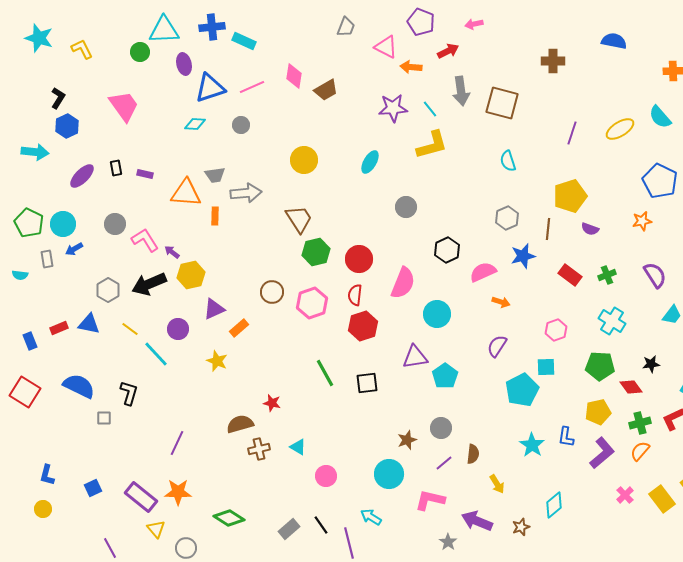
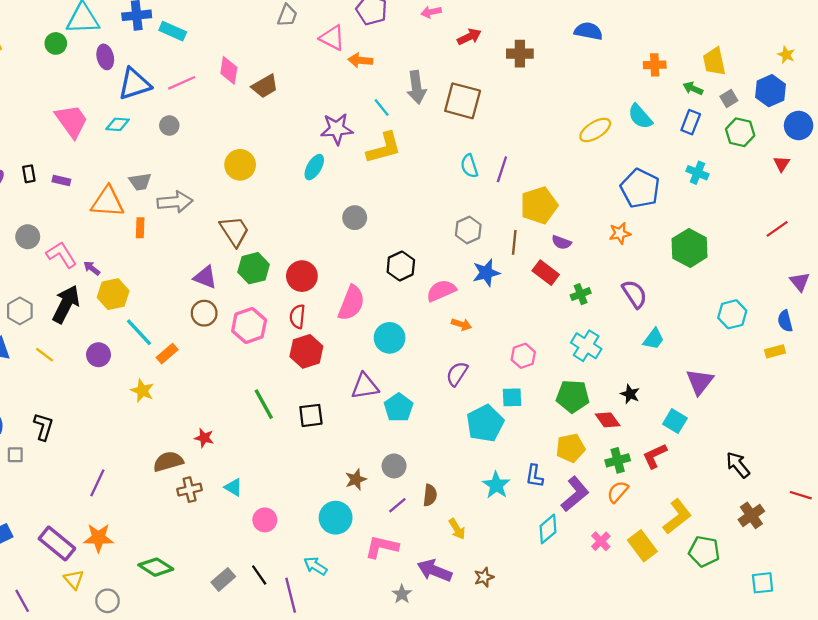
red arrow: (448, 51) -> (469, 37), moved
pink trapezoid: (124, 106) -> (72, 121), moved
purple star: (393, 108) -> (337, 129), moved
purple line: (572, 133) -> (502, 169), moved
red rectangle: (570, 275) -> (546, 273), moved
black arrow: (149, 284) -> (66, 304), turned 140
purple triangle: (214, 309) -> (205, 277), moved, turned 45
cyan line: (156, 354) -> (139, 332), moved
black star: (651, 364) -> (630, 394), turned 30
cyan diamond: (554, 505) -> (548, 529), moved

